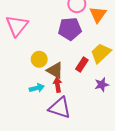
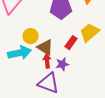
purple star: (102, 85) -> (62, 64), moved
cyan arrow: (37, 88) -> (20, 53), moved, size x1.6

